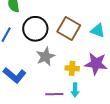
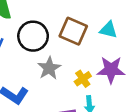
yellow cross: (72, 68) -> (83, 79), turned -32

